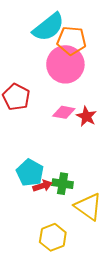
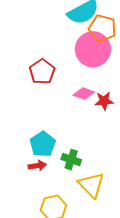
red star: (86, 116) -> (104, 101), turned 30
red arrow: (42, 186) -> (37, 166), moved

